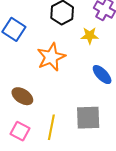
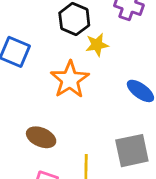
yellow star: (90, 36) -> (97, 45), moved

